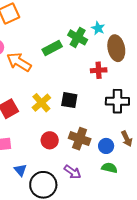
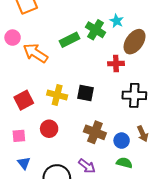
brown ellipse: (116, 48) -> (135, 42), turned 45
yellow cross: (41, 103) -> (57, 95), turned -36
red circle: (50, 140) -> (49, 129), moved
blue triangle: (20, 170) -> (24, 163), moved

